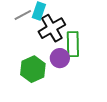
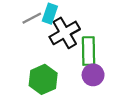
purple circle: (60, 58) -> (93, 75), moved

